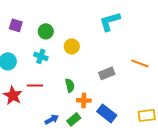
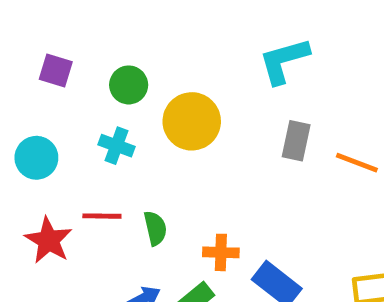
yellow circle: (72, 46) -> (192, 121), size x1.5
gray rectangle: (107, 73) -> (296, 141), moved, turned -56
green semicircle: (70, 85) -> (155, 228), moved

